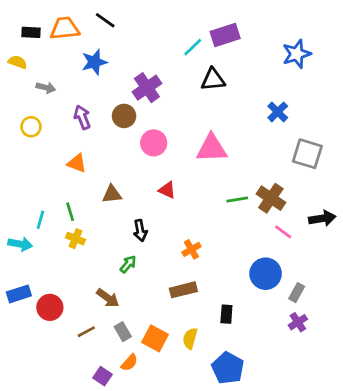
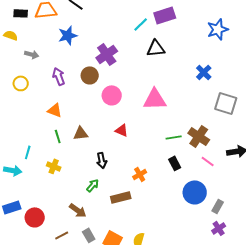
green line: (70, 212) -> (58, 136), moved
brown rectangle: (183, 290) -> (121, 197), moved
black rectangle: (226, 314) -> (175, 163), moved, turned -32

